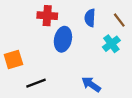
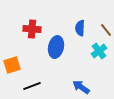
red cross: (47, 16) -> (32, 29), moved

